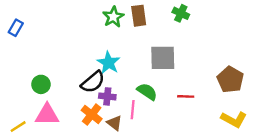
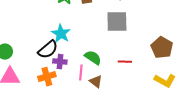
gray square: (163, 58) -> (117, 22), moved
orange cross: (92, 115) -> (47, 77), turned 36
brown triangle: (115, 123) -> (96, 82), moved

